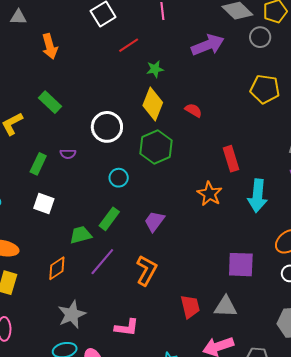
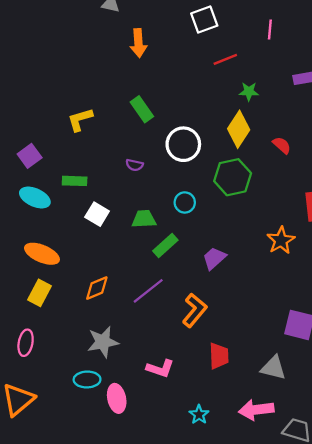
green rectangle: (50, 102) -> (142, 109), moved
green rectangle: (38, 164) -> (75, 181), moved, turned 55
green trapezoid: (81, 235) -> (144, 219), moved
red trapezoid: (190, 307) -> (219, 356), moved

